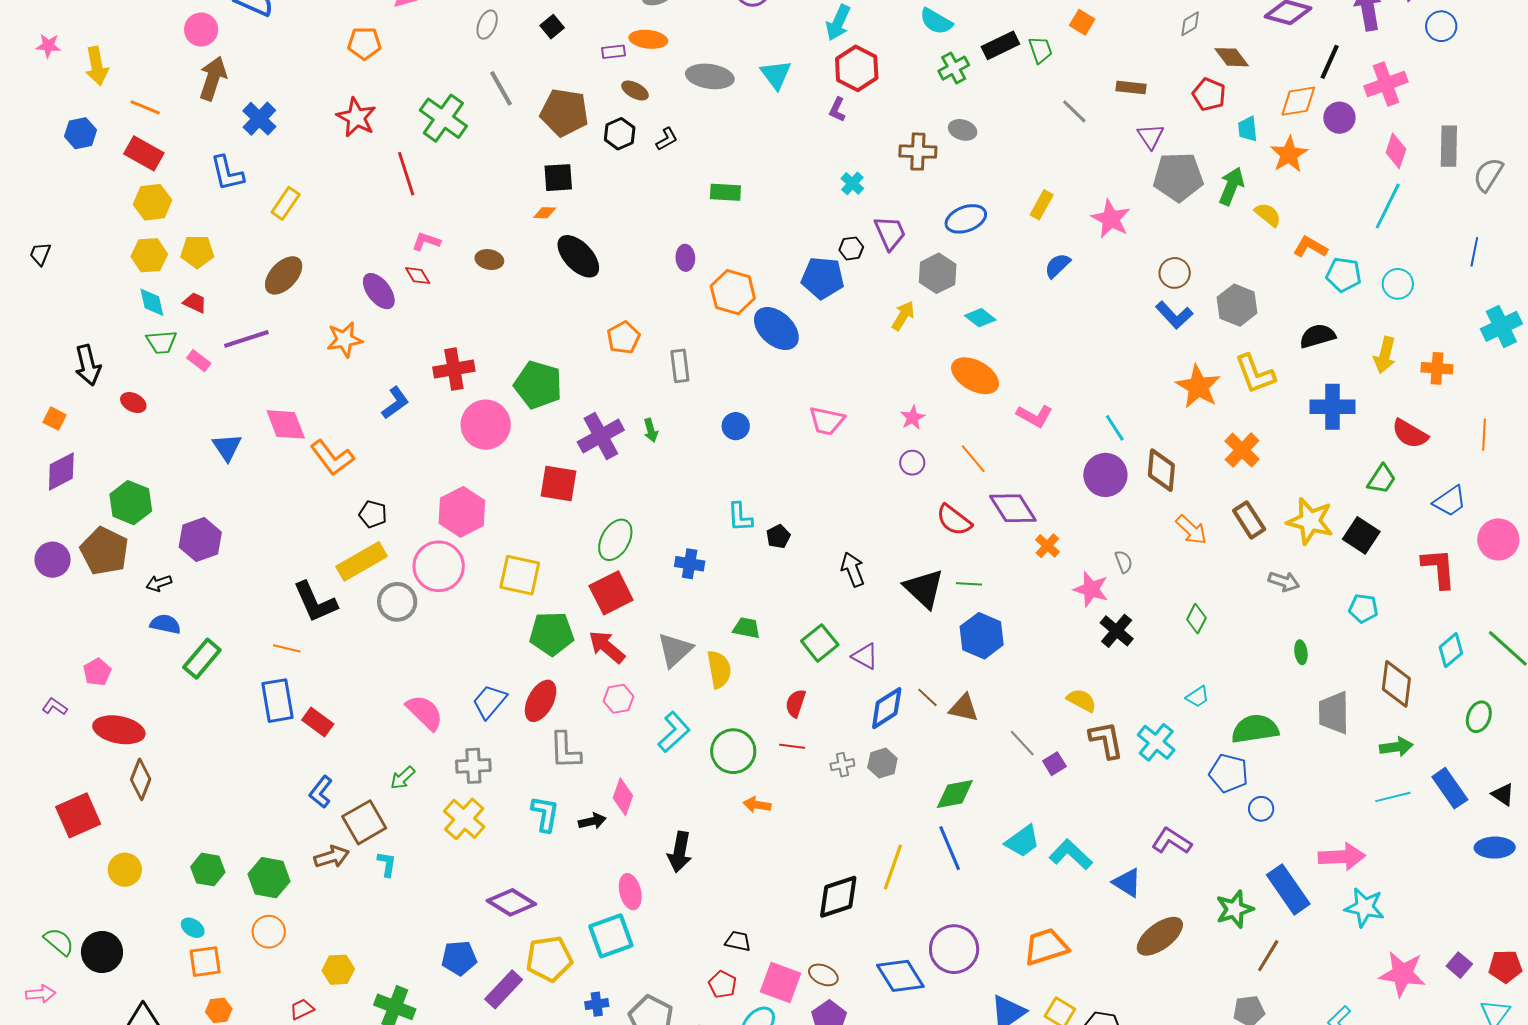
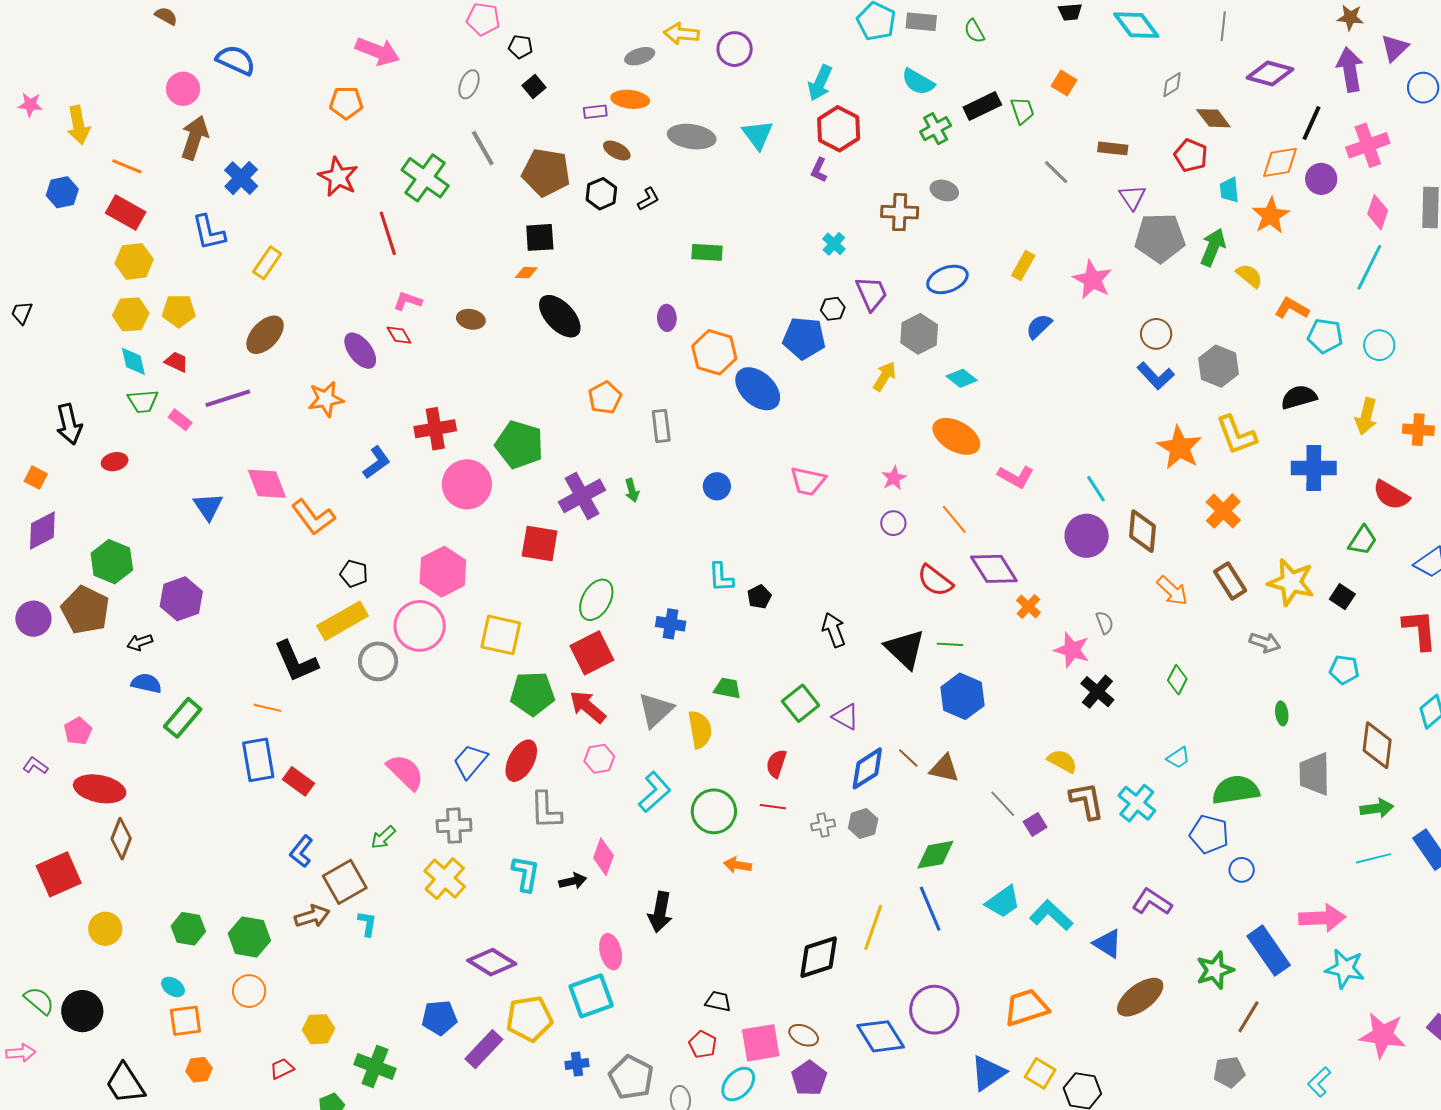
red ellipse: (133, 403) -> (115, 462), turned -40
black square: (1361, 535) -> (1342, 597), size x0.7
pink square: (780, 983) -> (761, 1043), turned -30

